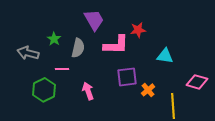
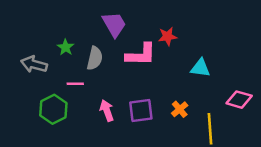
purple square: (127, 77) -> (141, 110), moved

